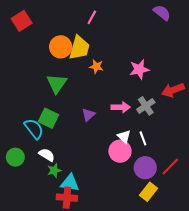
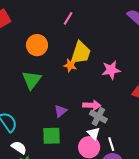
yellow trapezoid: (79, 48) -> (81, 53), moved
gray cross: (146, 106) -> (98, 117), moved, turned -30
green square: (49, 118) -> (52, 136), moved, turned -30
white line: (143, 138) -> (111, 144), moved

